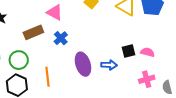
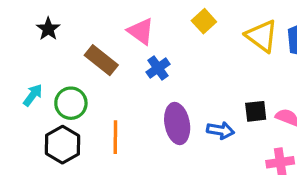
brown rectangle: (33, 32) -> (101, 60), turned 54
blue cross: (61, 38) -> (158, 68), moved

